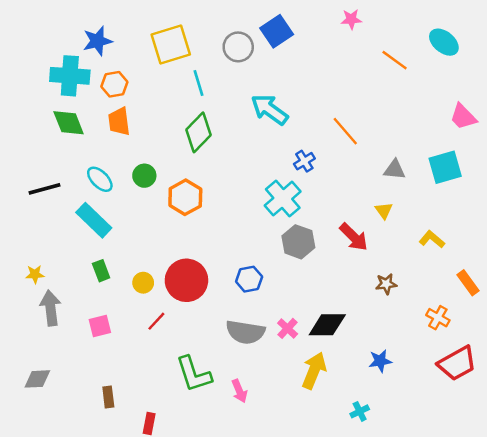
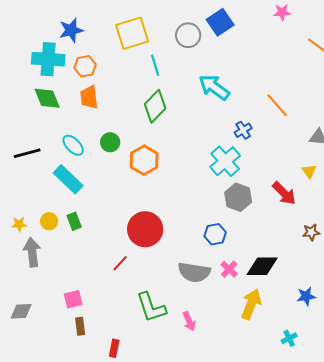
blue hexagon: (249, 279) -> (215, 234), moved
yellow circle: (143, 283) -> (49, 221), moved
pink square: (100, 326) -> (73, 299), moved

